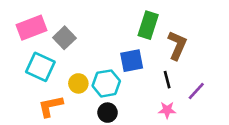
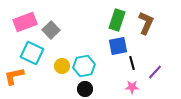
brown L-shape: (177, 45) -> (146, 23), moved
blue square: (132, 61) -> (118, 46), moved
orange L-shape: (50, 106) -> (14, 76), moved

